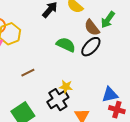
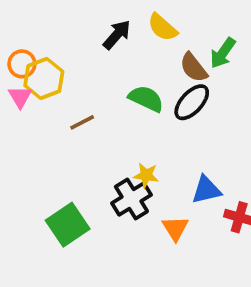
brown line: (28, 73) -> (82, 122), moved
blue triangle: (110, 95) -> (206, 190), moved

